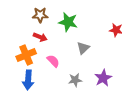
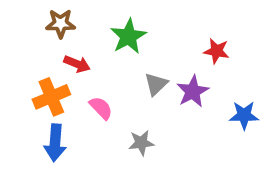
brown star: (40, 15) -> (61, 24), moved
green star: (68, 22) -> (128, 36), turned 30
purple star: (103, 78) -> (193, 91), moved

